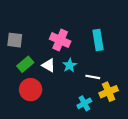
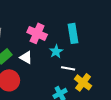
cyan star: (70, 65) -> (56, 51), moved
yellow cross: (109, 92) -> (83, 82), turned -30

